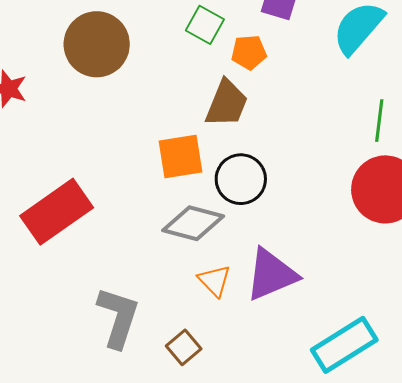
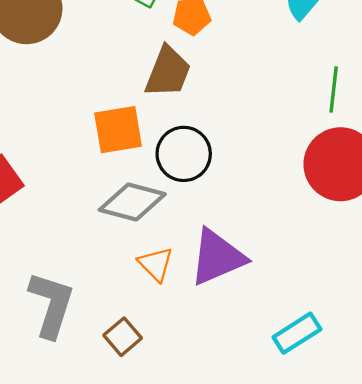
cyan rectangle: (344, 345) -> (297, 333), size x0.7

